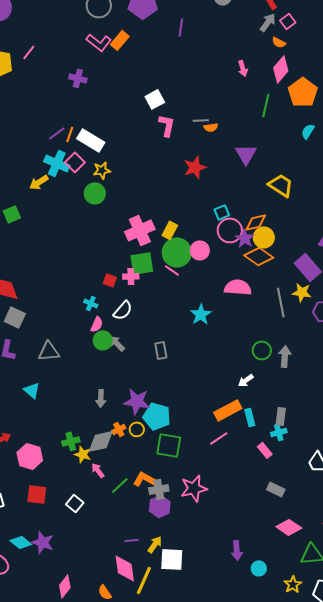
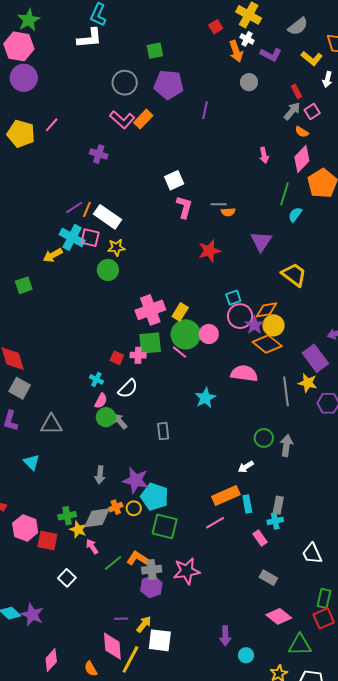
cyan semicircle: (308, 131) -> (295, 215), moved
pink square: (75, 162) -> (90, 238), turned -36
red square: (37, 494) -> (47, 540), moved

